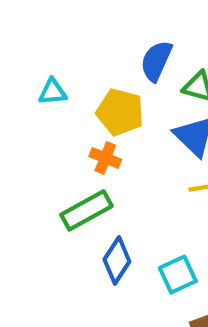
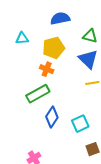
blue semicircle: (156, 61) -> (60, 18), moved, turned 54
yellow pentagon: (120, 112) -> (54, 48), turned -30

